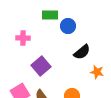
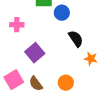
black semicircle: (82, 52) -> (76, 39), turned -84

